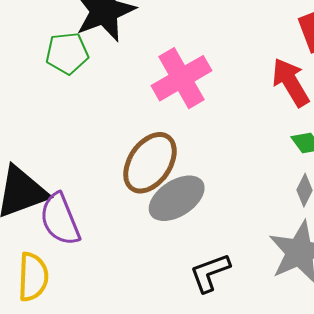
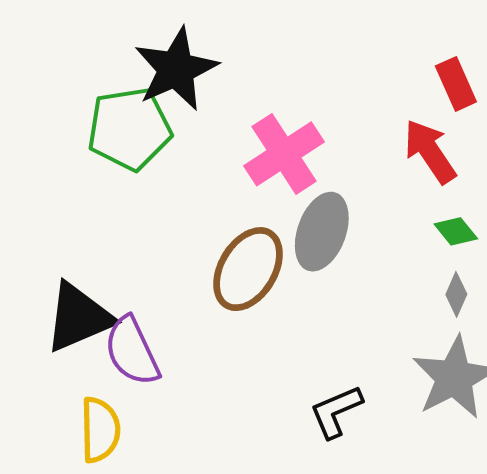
green pentagon: (67, 53) -> (129, 129), size x1.5
gray ellipse: (177, 198) -> (322, 232), moved, turned -34

